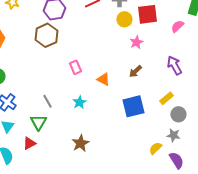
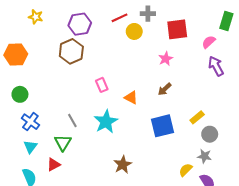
yellow circle: (124, 19) -> (134, 31), moved
purple arrow: (174, 65) -> (216, 66), moved
cyan star: (79, 102) -> (106, 122), size x1.6
brown star: (80, 143) -> (123, 165), moved

